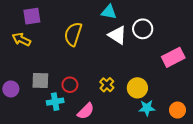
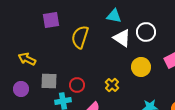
purple square: (32, 16) -> (51, 20), moved
yellow arrow: (21, 39) -> (27, 59), moved
yellow circle: (137, 88) -> (141, 67), moved

